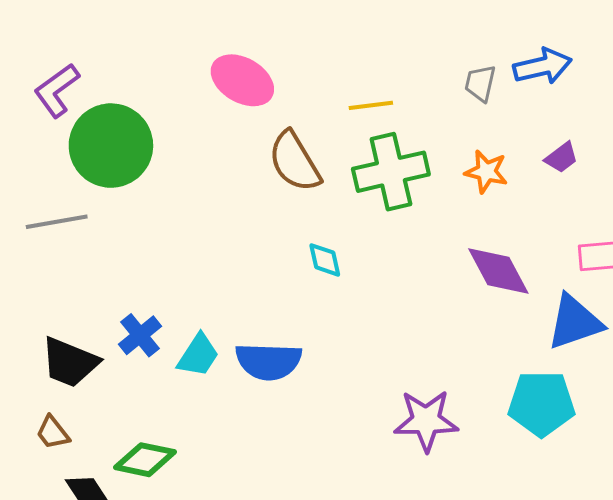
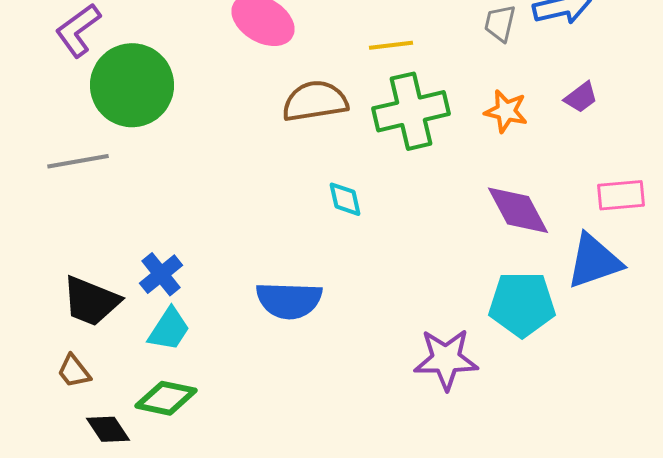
brown semicircle: (295, 162) -> (315, 101), turned 112
cyan trapezoid: (198, 355) -> (169, 329), moved
cyan pentagon: (541, 403) -> (522, 304), moved

